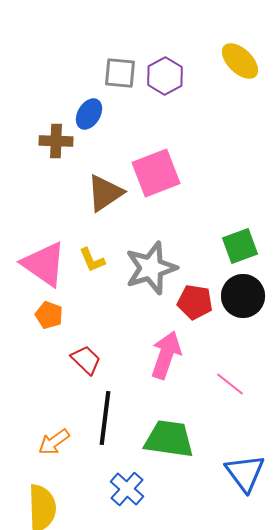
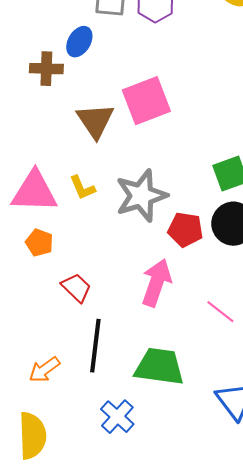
brown triangle: (105, 193) -> (95, 121), turned -30
pink triangle: (44, 264) -> (34, 192), turned -33

